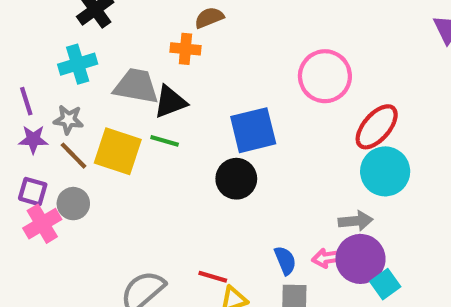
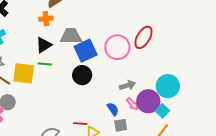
pink circle: (325, 76) -> (117, 47), moved
gray trapezoid: (136, 86) -> (71, 36), moved
cyan circle: (385, 171) -> (168, 86), moved
gray arrow: (356, 221) -> (127, 85), moved
pink arrow: (327, 258) -> (132, 104), turned -112

